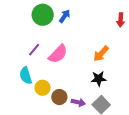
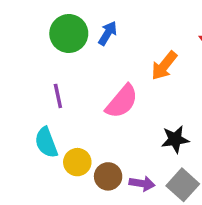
purple line: (34, 50) -> (58, 96), turned -48
pink semicircle: (58, 54) -> (122, 101), moved
orange arrow: (101, 54) -> (164, 66), moved

